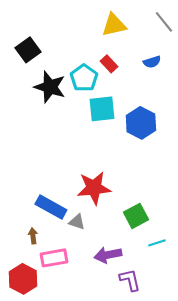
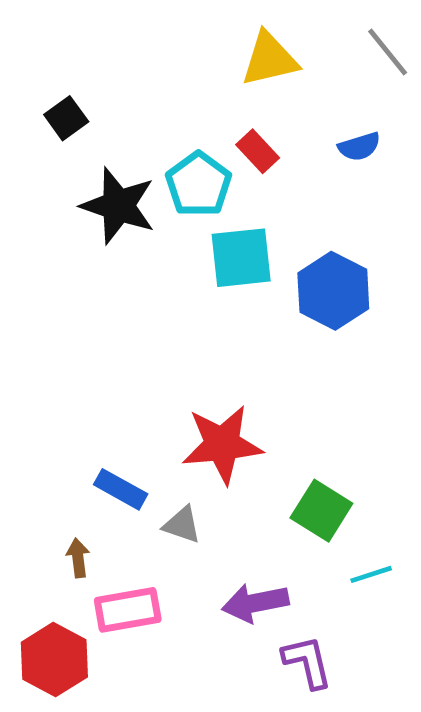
black square: (28, 50) -> (66, 118), size x0.7
blue rectangle: (51, 207) -> (121, 489), size x0.7
green square: (136, 216) -> (321, 511), turned -30

